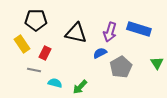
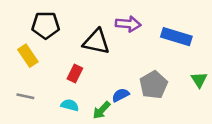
purple arrow: (110, 32) -> (128, 24), moved, turned -102
red rectangle: (45, 53) -> (75, 73), moved
blue semicircle: (100, 53) -> (121, 95), moved
gray line: (34, 70) -> (25, 96), moved

